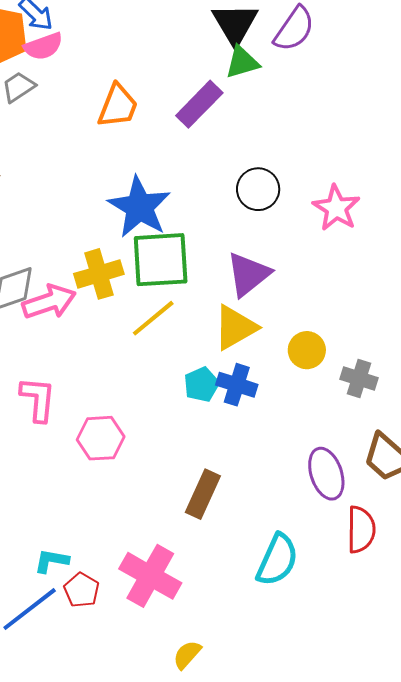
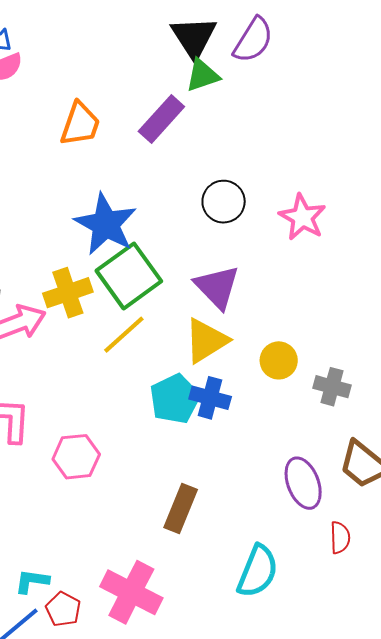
green square: (161, 260) -> (129, 276), turned -30
purple triangle: (248, 274) -> (217, 287), turned -33
cyan pentagon: (201, 384) -> (175, 399), size x1.4
red semicircle: (361, 530) -> (340, 538), size x0.7

